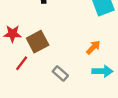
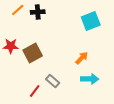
red line: (22, 63) -> (35, 91), moved

